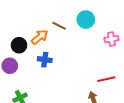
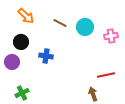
cyan circle: (86, 20) -> (85, 27), moved
orange arrow: (40, 37) -> (26, 16), moved, turned 84

